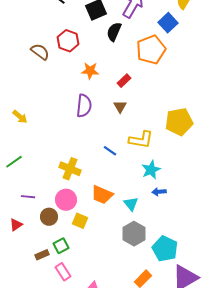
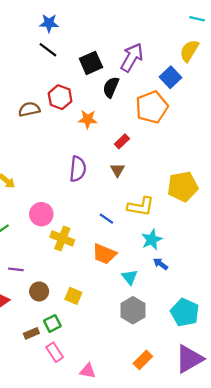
brown semicircle: (40, 52) -> (29, 109), turned -48
orange star: (90, 71) -> (88, 119), moved
blue arrow: (159, 192) -> (161, 264), turned 40
orange trapezoid: (102, 195) -> (104, 254), moved
pink circle: (66, 200) -> (41, 214), moved
cyan pentagon: (165, 249) -> (185, 312), moved

